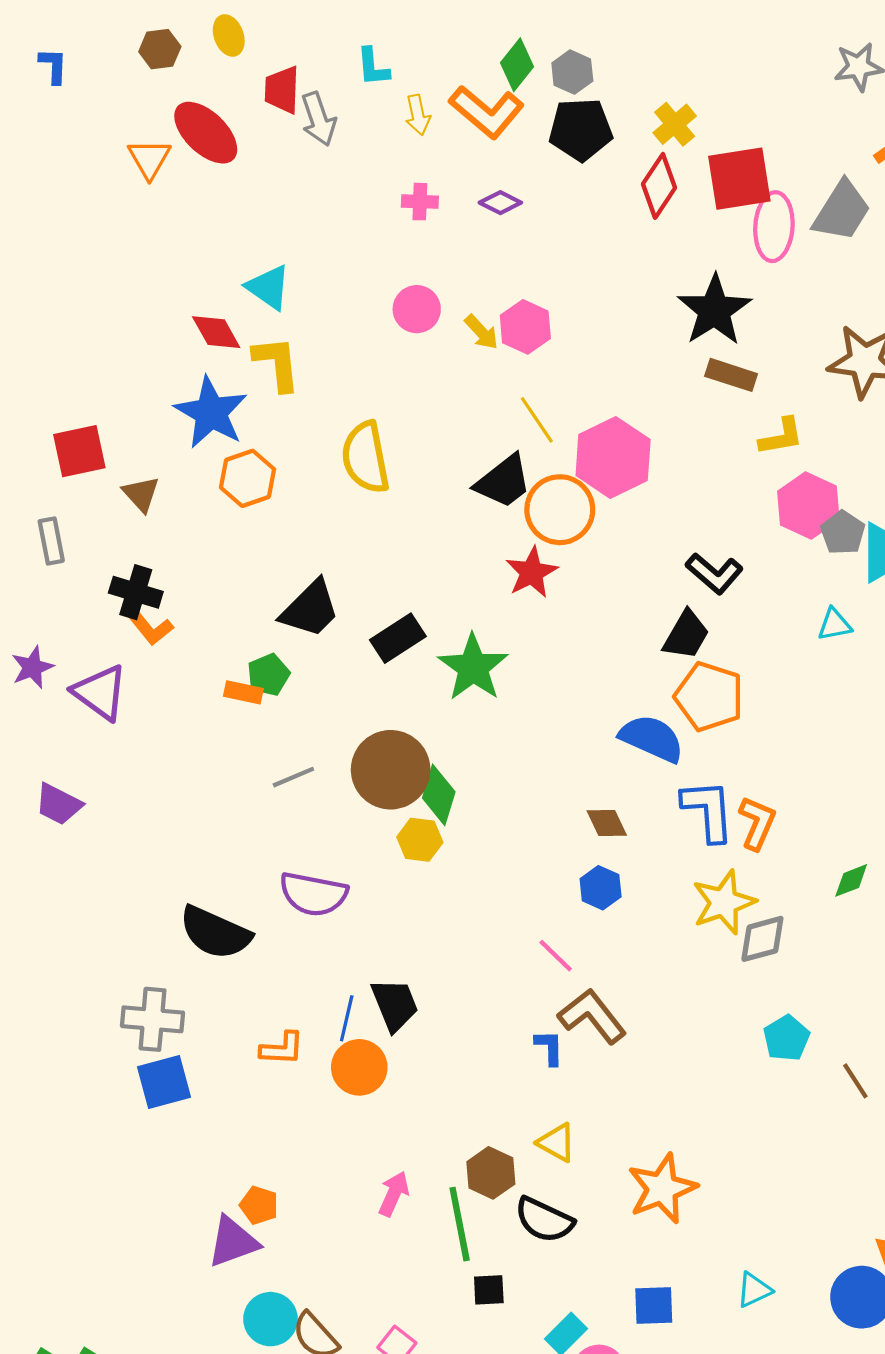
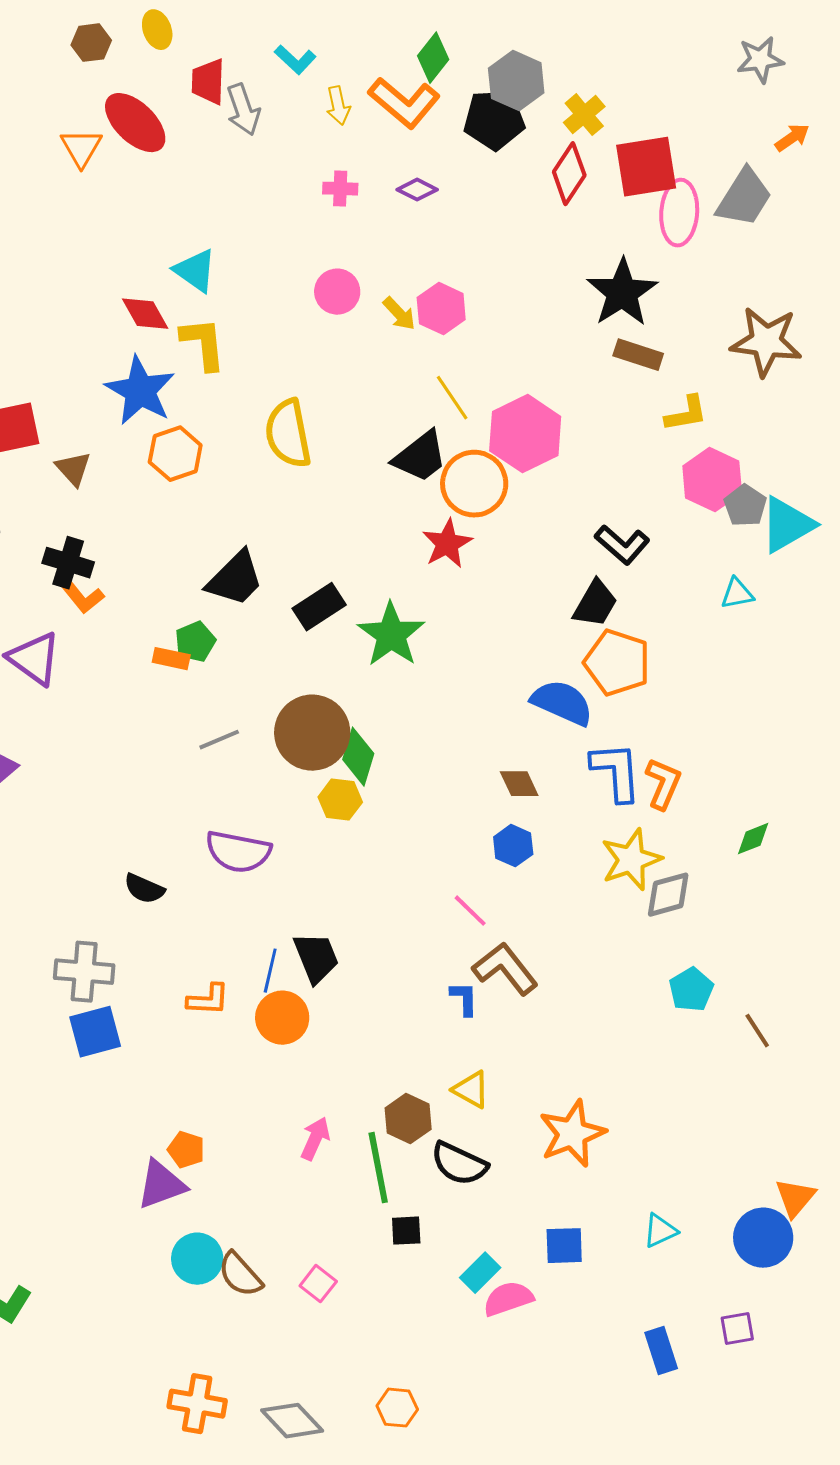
cyan L-shape: (373, 67) -> (295, 60), turned -42
gray hexagon: (572, 72) -> (516, 81), moved, size x1.4
black semicircle: (215, 933) -> (144, 889), size x0.6

